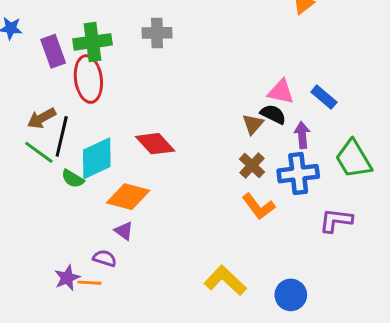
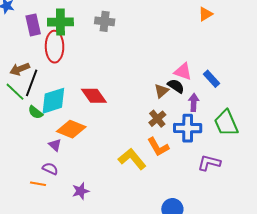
purple triangle: (124, 231) -> (55, 145), moved
purple star: (67, 278) -> (81, 191), moved
yellow L-shape: (225, 280) -> (132, 159), moved

